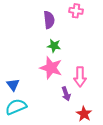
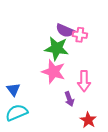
pink cross: (76, 11) -> (80, 35), moved
purple semicircle: (49, 20) -> (65, 31), moved, turned 120
green star: (54, 46) -> (57, 48), size x1.6

